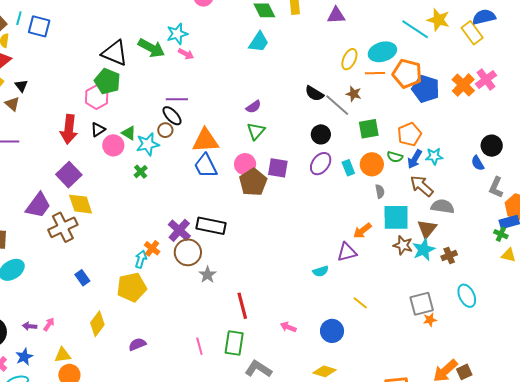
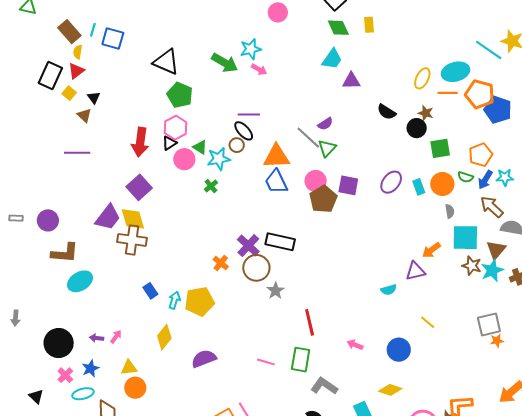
purple triangle: (336, 15) -> (351, 81), moved
black triangle: (115, 53) -> (166, 62), moved
pink hexagon: (97, 97) -> (175, 128), moved
gray line: (337, 105) -> (308, 138), moved
black circle: (321, 134) -> (417, 128), moved
yellow diamond: (81, 204) -> (133, 219), moved
brown cross: (63, 227) -> (132, 240), turned 32
cyan arrow: (141, 259) -> (174, 300), moved
purple semicircle: (137, 344) -> (204, 359), size x1.4
pink line: (199, 346) -> (266, 362), turned -60

